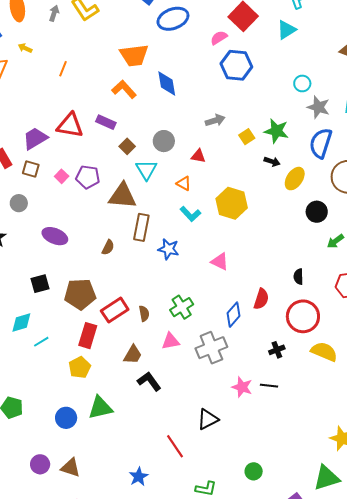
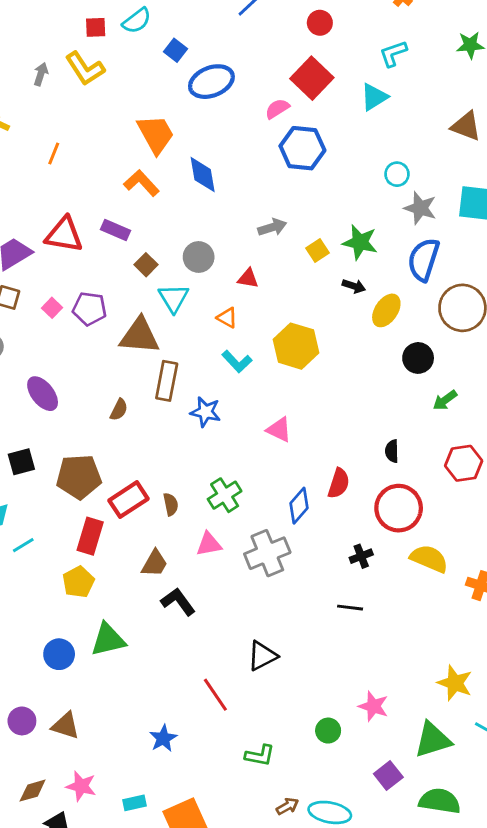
orange trapezoid: (134, 55) -> (156, 134), turned -112
purple ellipse: (55, 236) -> (43, 394), turned 30
pink star: (242, 387) -> (373, 706), moved

